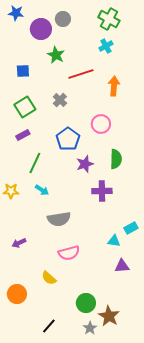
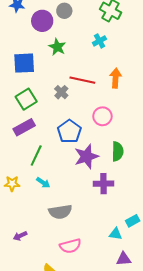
cyan cross: (106, 46) -> (99, 41), moved
blue square: (23, 71) -> (24, 63), size x1.6
red line: (81, 74) -> (82, 80), moved, turned 30
purple rectangle: (23, 135) -> (24, 127), size x1.5
purple star: (85, 164) -> (86, 156), size x1.4

